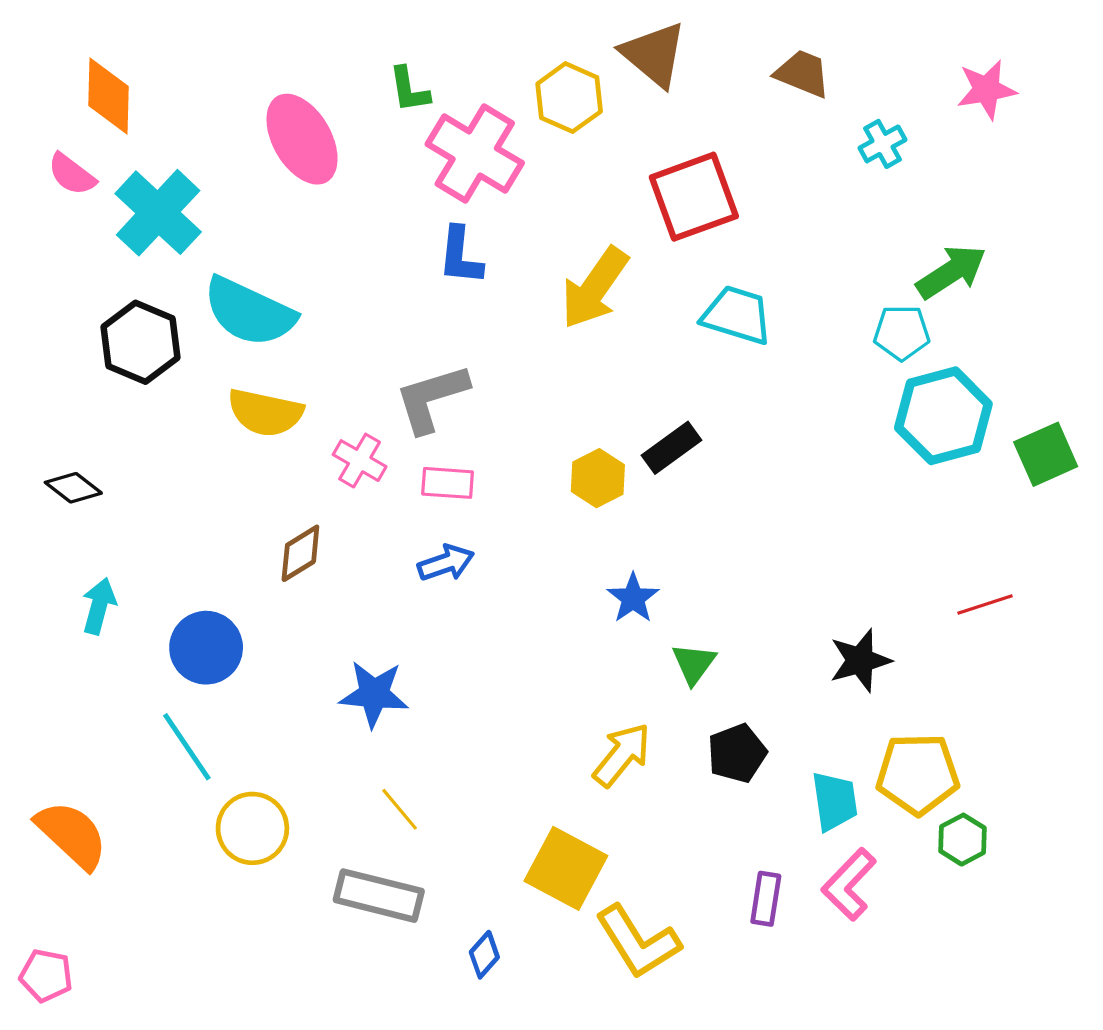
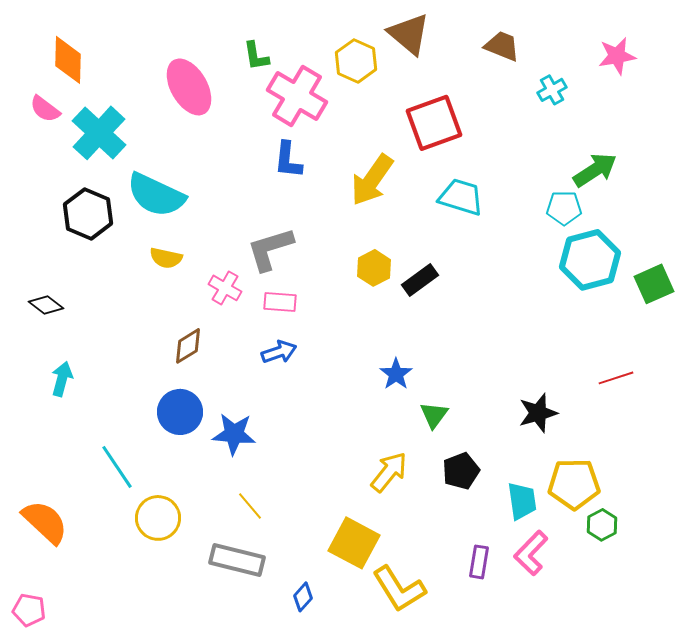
yellow semicircle: (265, 413) -> (166, 258), size x0.7
yellow hexagon: (598, 478) -> (374, 268), moved
blue circle: (206, 648) -> (180, 412), moved

